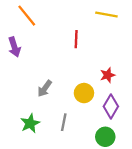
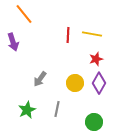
yellow line: (106, 14) -> (92, 34), moved
red star: (108, 75) -> (96, 59), moved
purple diamond: (111, 106) -> (99, 83), moved

